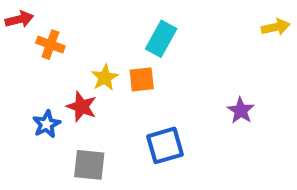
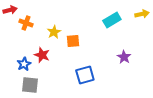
cyan rectangle: (161, 39) -> (112, 20), moved, turned 30
yellow star: (105, 78) -> (54, 32), moved
gray square: (89, 165) -> (30, 85), moved

